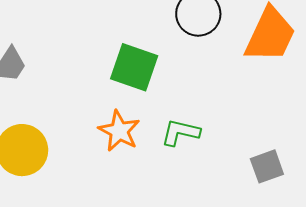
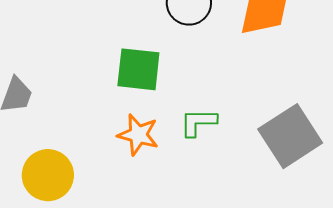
gray square: (267, 166) -> (290, 136), size x1.8

